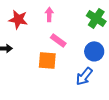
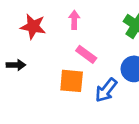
blue arrow: (84, 76) -> (106, 90), moved

